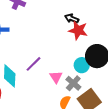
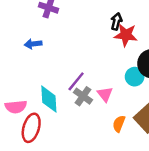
black arrow: (72, 18) -> (116, 21), turned 88
gray cross: (73, 83) -> (83, 96), moved

